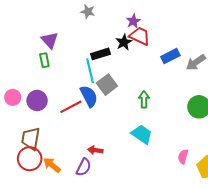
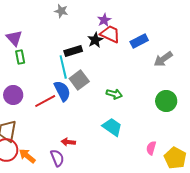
purple triangle: (50, 40) -> (14, 38), moved
blue rectangle: (170, 56) -> (139, 41), moved
green arrow: (144, 99) -> (114, 94), turned 105
purple semicircle: (84, 167) -> (57, 158), turned -48

